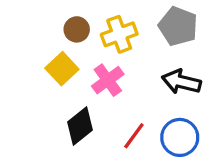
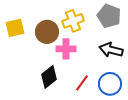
brown circle: (77, 29) -> (47, 32), moved, size x1.5
yellow square: (62, 69) -> (15, 28), moved, turned 30
pink cross: (108, 80) -> (66, 49), turned 36

